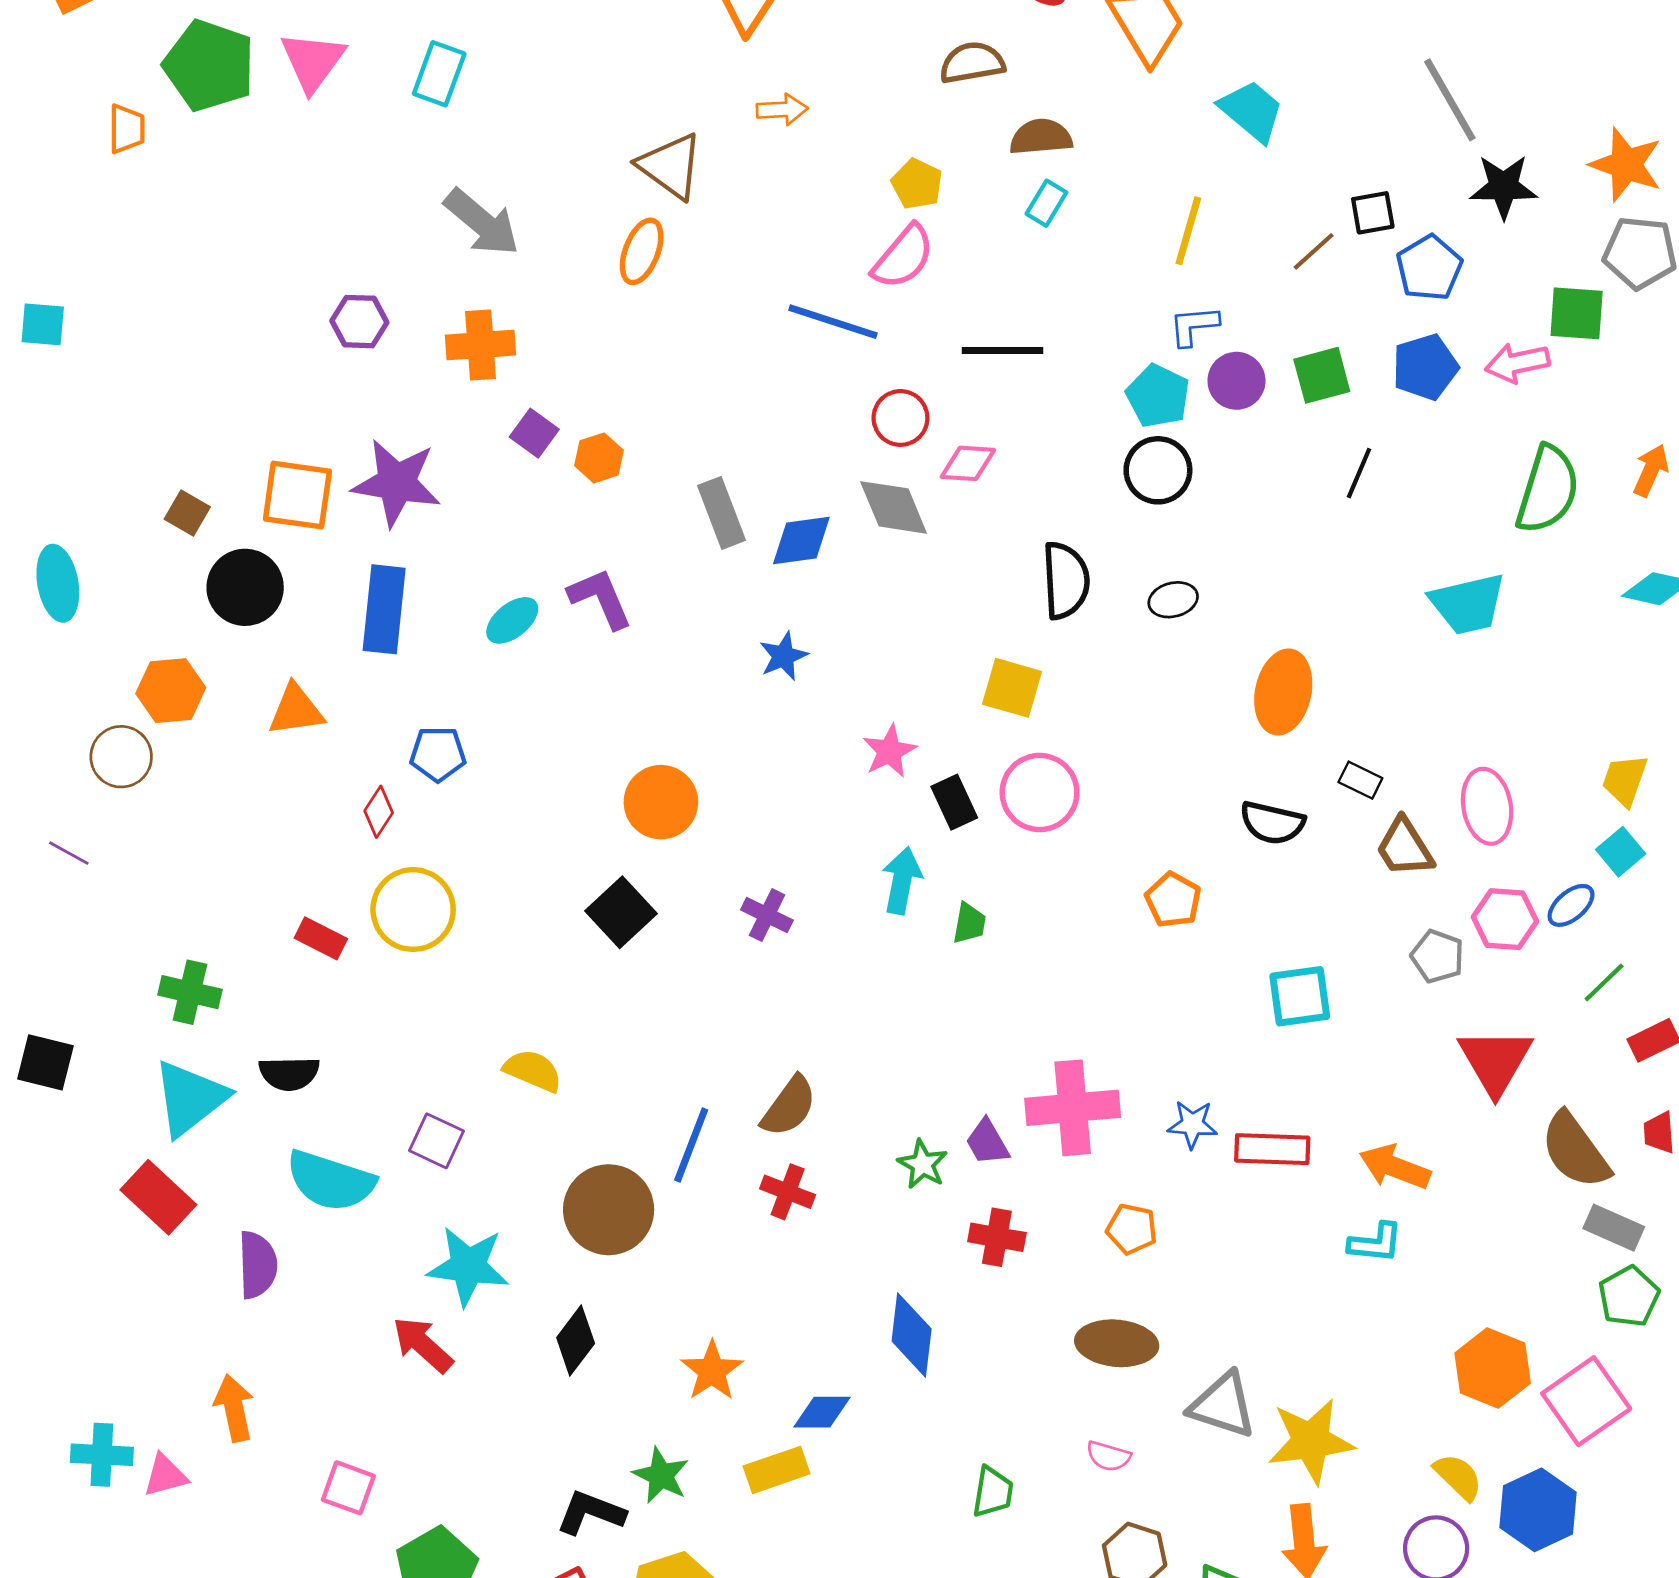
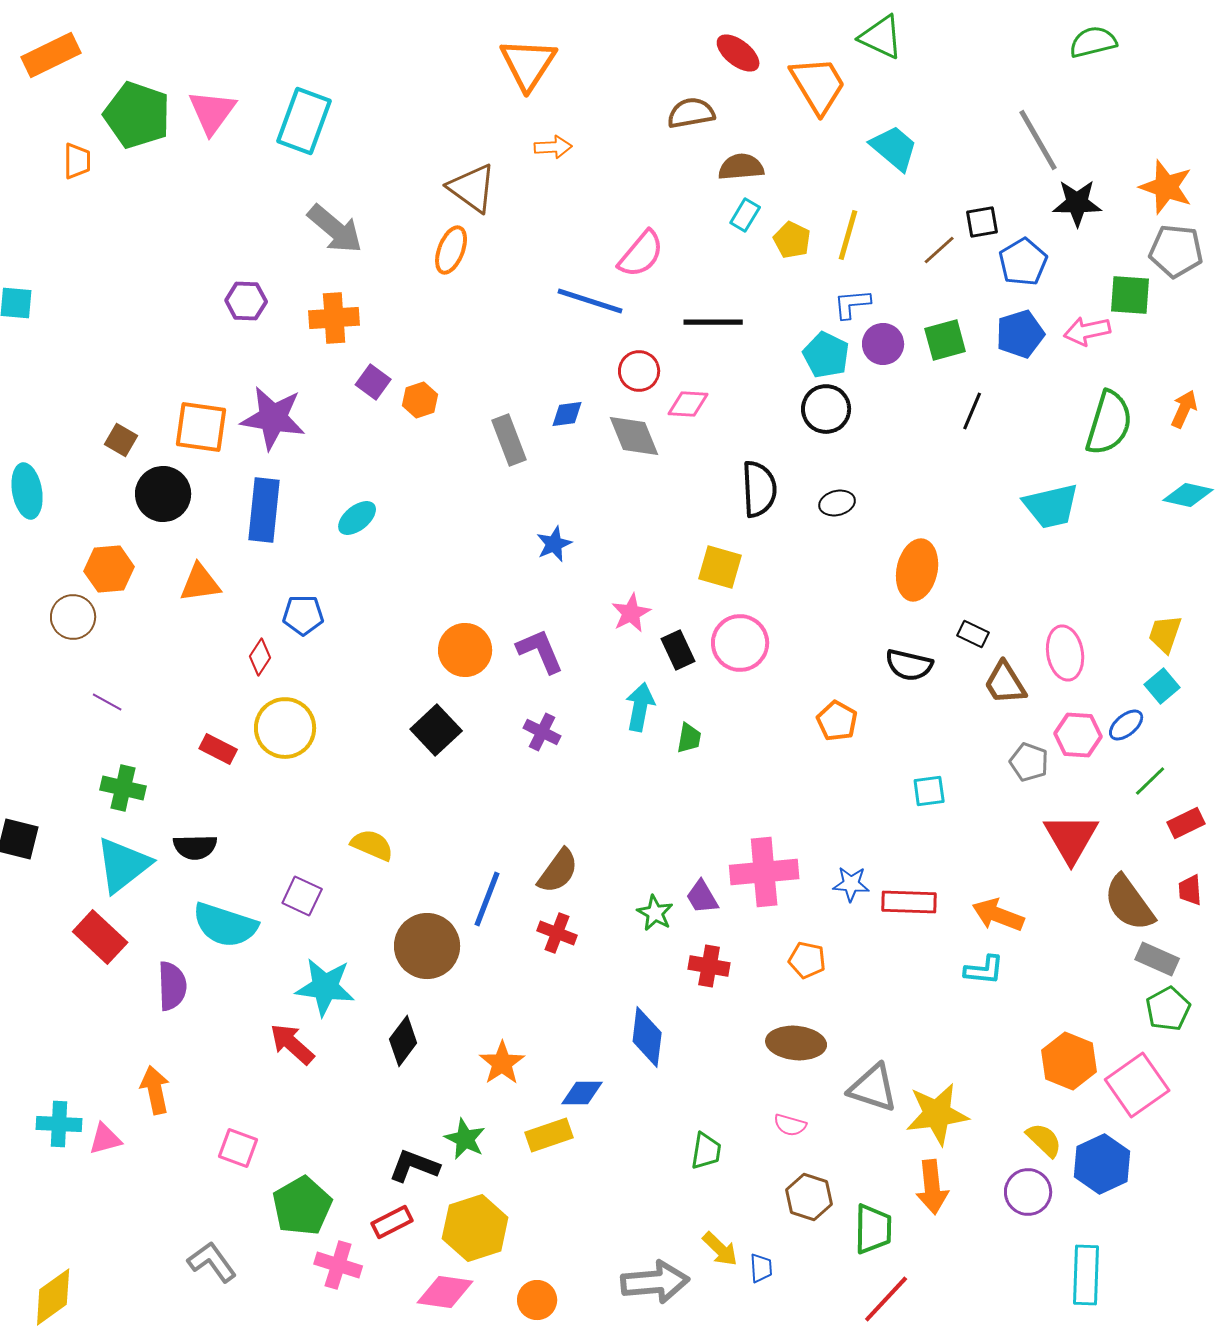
cyan rectangle: (439, 74) -> (304, 121), size x1.4
yellow pentagon: (917, 184) -> (792, 240), moved
blue diamond: (801, 541) -> (567, 414), moved, size x0.7
purple L-shape: (600, 598) -> (540, 651), moved
purple line: (69, 853) -> (107, 702), moved
cyan square: (1300, 996) -> (929, 791), size x0.7

